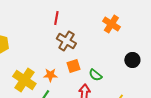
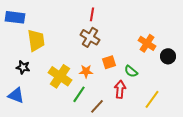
orange cross: (111, 24) -> (147, 43), moved
brown cross: (66, 41) -> (90, 37), moved

